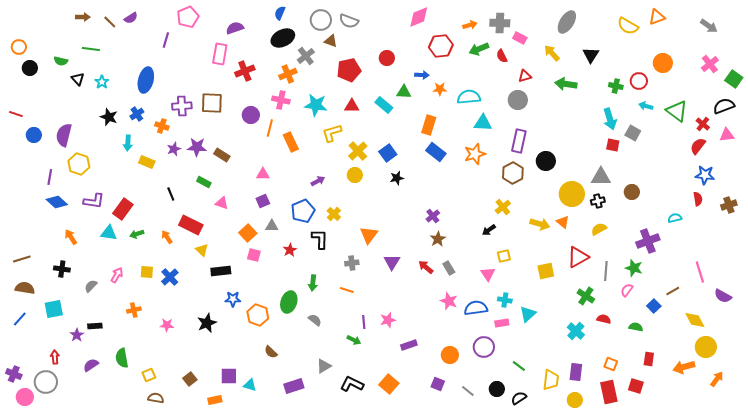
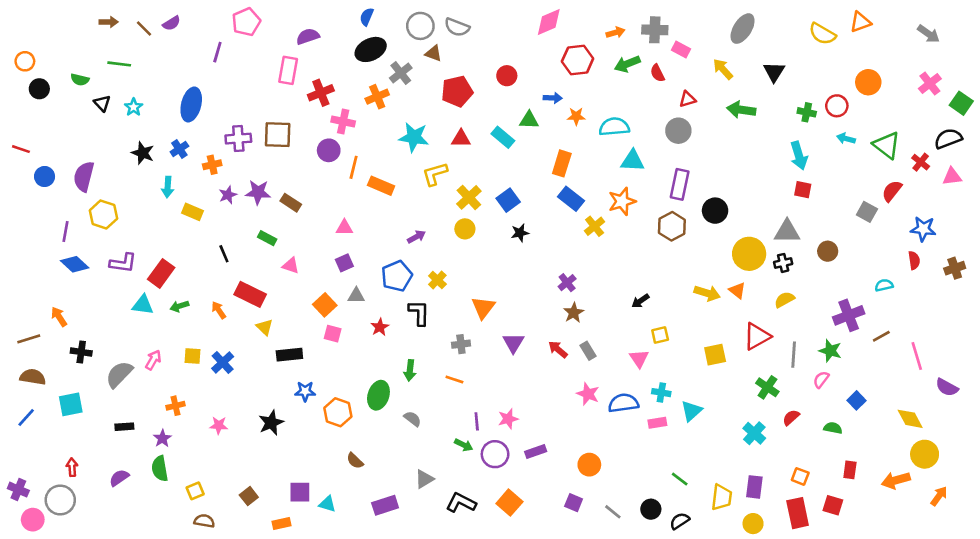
pink cross: (281, 100) -> (343, 122), moved
orange cross: (162, 126) -> (212, 165), turned -32
gray square: (633, 133) -> (867, 212), moved
orange rectangle: (291, 142) -> (381, 186), turned -42
red semicircle: (698, 146) -> (892, 191), moved
yellow cross: (503, 207) -> (595, 226), moved
orange arrow: (71, 237) -> (59, 317), moved
gray semicircle: (91, 286) -> (119, 374), size x1.6
brown line: (673, 291) -> (881, 336), moved
red semicircle: (604, 319) -> (791, 417), turned -56
purple star: (77, 335) -> (162, 438), moved
purple circle: (484, 347) -> (495, 454), moved

